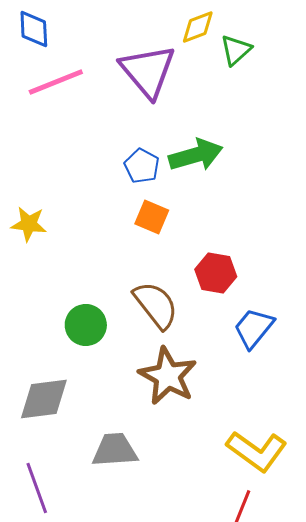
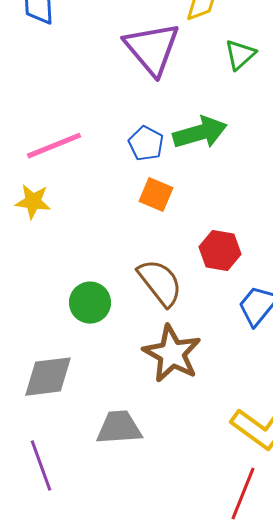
green triangle: (236, 50) -> (240, 55), moved
pink line: (56, 82) -> (54, 146), moved

